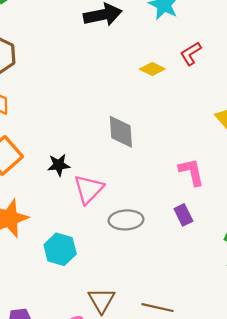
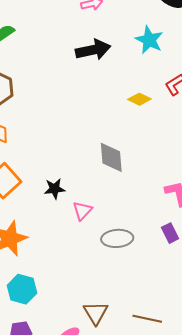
pink triangle: (89, 189) -> (82, 211), size x0.7
cyan hexagon: (60, 249) -> (22, 289), moved

